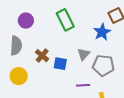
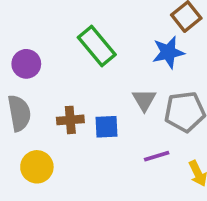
blue star: (102, 32) -> (168, 52), turned 30
brown cross: (42, 56) -> (70, 120), turned -32

